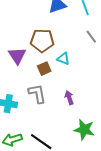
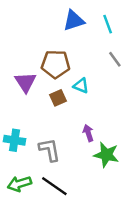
gray L-shape: (37, 94) -> (50, 150), moved
green star: (84, 130) -> (106, 155), moved

